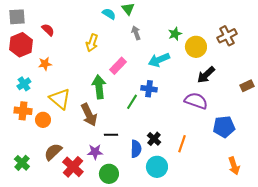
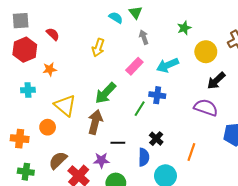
green star: (175, 34) -> (184, 28), moved
pink rectangle: (118, 66) -> (134, 66), moved
cyan cross: (24, 84) -> (28, 90), turned 32
green arrow: (99, 87) -> (105, 93), turned -130
orange cross: (23, 111) -> (20, 139), moved
brown arrow: (89, 115) -> (95, 122), turned -140
black cross: (154, 139) -> (156, 139), moved
green cross: (22, 163) -> (26, 172), turned -35

